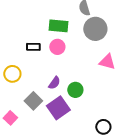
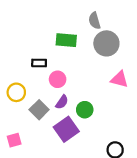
pink circle: (57, 47) -> (58, 79), moved
gray square: (33, 101) -> (39, 110), moved
pink square: (10, 118) -> (14, 140), turned 32

